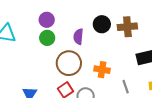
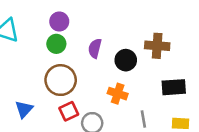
black circle: (102, 24) -> (126, 60), moved
brown circle: (69, 63) -> (61, 80), moved

